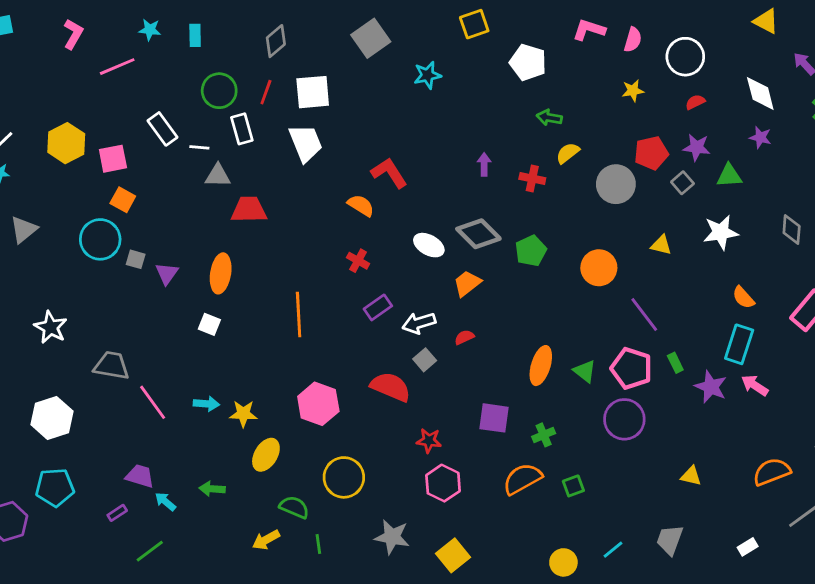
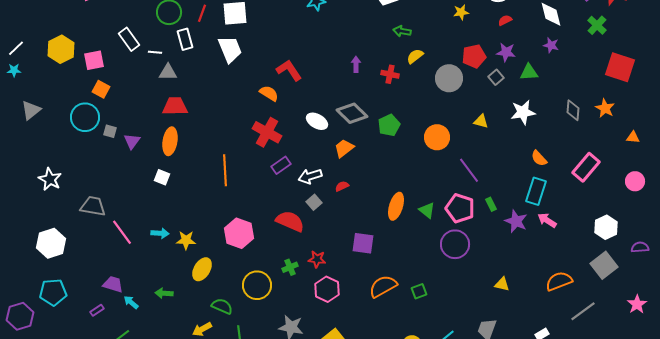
red trapezoid: (249, 210) -> (175, 106), moved
red cross: (358, 261) -> (267, 132), size x1.8
green cross: (544, 435) -> (290, 267), moved

